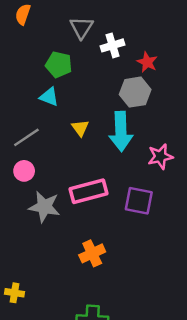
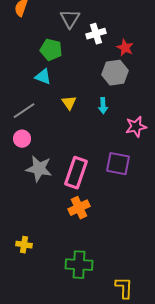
cyan arrow: (121, 131) -> (103, 106), size x0.5
pink rectangle: (89, 191) -> (76, 173), moved, turned -56
yellow cross: (14, 293) -> (24, 245), moved

